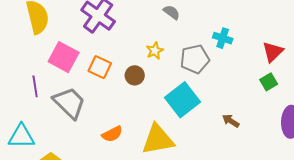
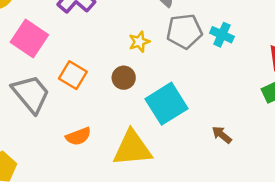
gray pentagon: (195, 59) -> (184, 31), moved
orange square: (100, 67) -> (73, 75), moved
brown circle: (135, 75) -> (124, 78), moved

